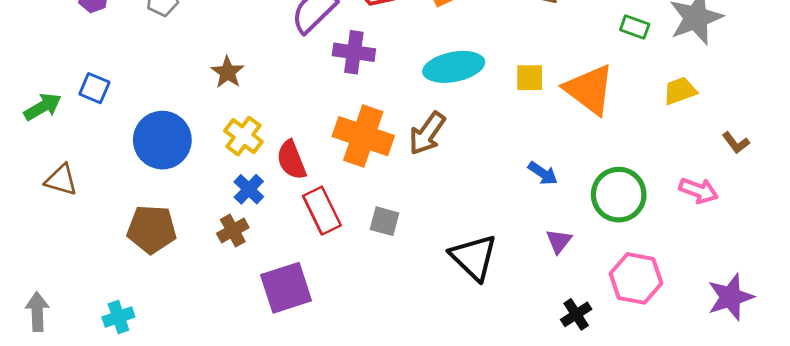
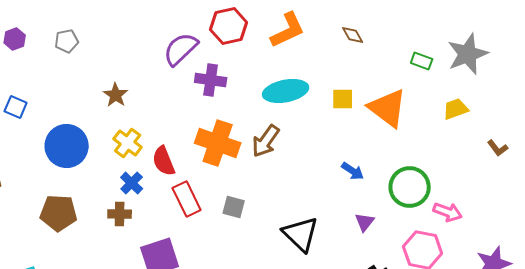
pink arrow: (699, 191) -> (448, 212), moved
brown cross: (233, 231) -> (120, 214), turned 30

